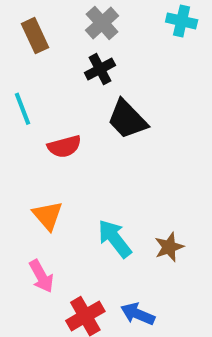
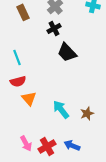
cyan line: (23, 109) -> (17, 57), moved
red semicircle: (64, 147) -> (18, 81), moved
pink arrow: (41, 276) -> (26, 143), moved

